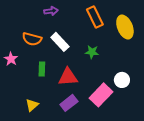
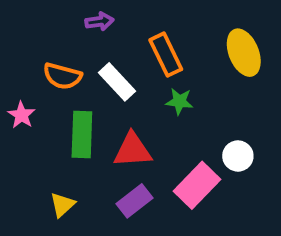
orange rectangle: (95, 17) -> (166, 55), moved
green rectangle: (42, 69) -> (82, 135), size x1.6

